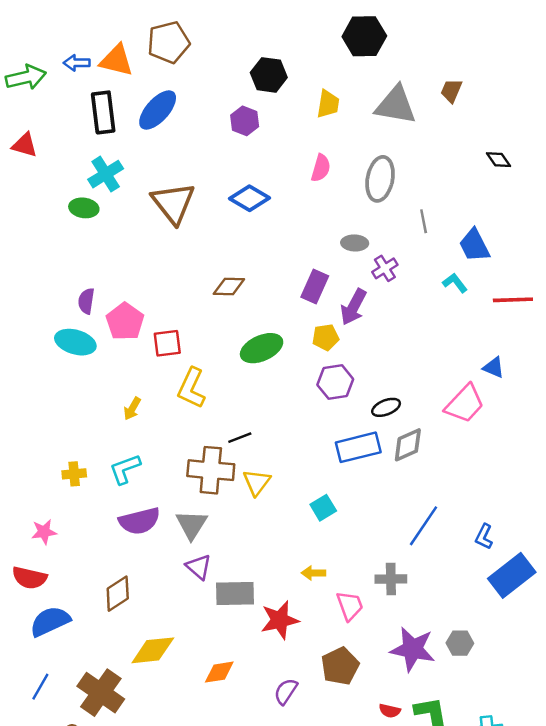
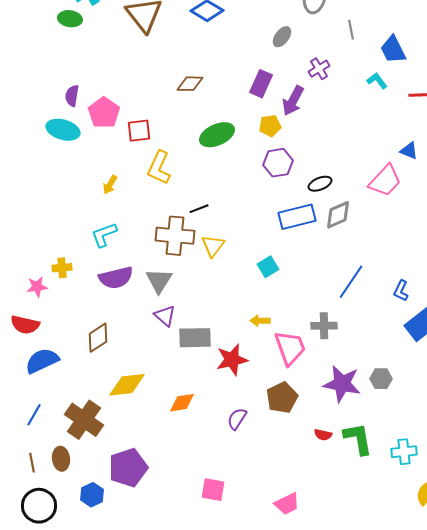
gray ellipse: (355, 243) -> (282, 37), moved, turned -55
yellow cross: (74, 474) -> (62, 268), moved
pink trapezoid: (350, 606) -> (290, 348), size x1.4

